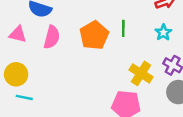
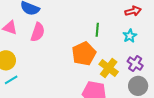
orange pentagon: (94, 35) -> (84, 54), moved
cyan line: (24, 97) -> (11, 80), turned -48

